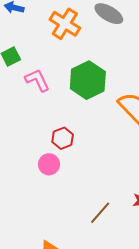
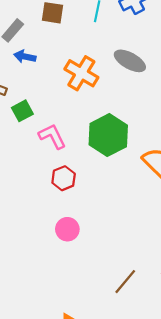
red hexagon: (63, 138) -> (64, 178), moved

